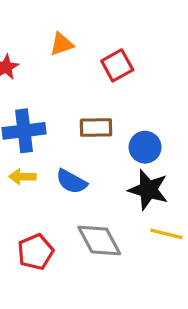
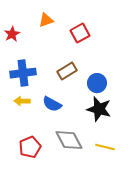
brown rectangle: (96, 128) -> (67, 71), turned -30
yellow line: (166, 234) -> (105, 147), moved

